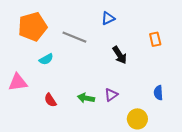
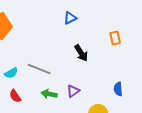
gray line: (74, 37) -> (39, 69), moved
cyan semicircle: (46, 59) -> (11, 73), moved

